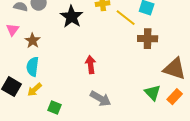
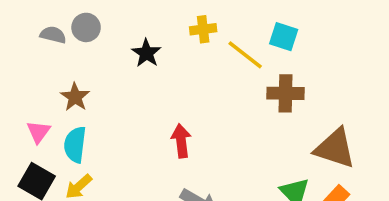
black star: (72, 17) -> (146, 53), size x0.7
pink triangle: (13, 30) -> (38, 132), moved

